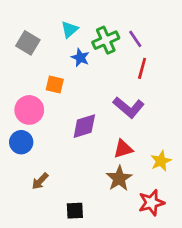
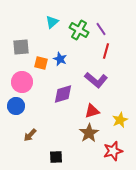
green cross: (106, 40) -> (79, 30), turned -36
gray square: (28, 43) -> (21, 47), moved, turned -36
blue star: (80, 58) -> (60, 59), moved

